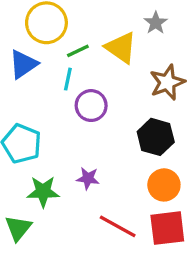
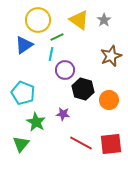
yellow triangle: (121, 48) -> (79, 20), moved
black hexagon: (156, 137) -> (83, 89), moved
orange circle: (164, 185) -> (109, 100), moved
green star: (43, 192) -> (36, 122), turned 30

